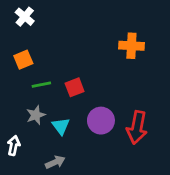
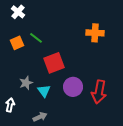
green line: (41, 85) -> (36, 38), moved, turned 48
red square: (75, 87) -> (54, 63), size x1.5

